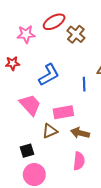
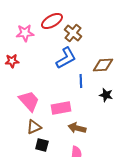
blue L-shape: (49, 75) -> (66, 58), moved
brown triangle: (50, 131) -> (34, 127), moved
black square: (27, 151) -> (42, 145), moved, turned 32

